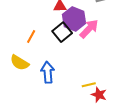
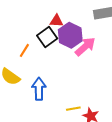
black square: (62, 32) -> (47, 37), moved
yellow line: (89, 85) -> (73, 109), moved

